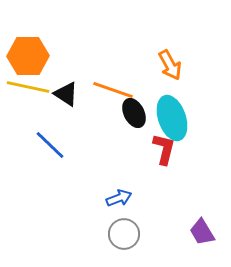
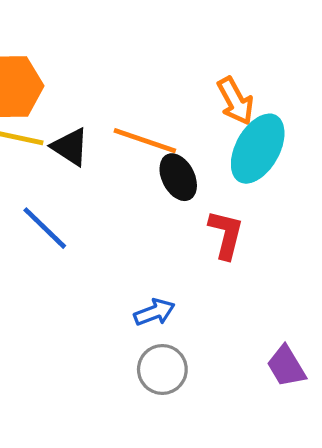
cyan ellipse: (172, 118) -> (258, 149), moved, turned 48

